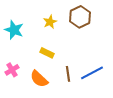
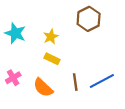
yellow star: (50, 22) -> (51, 37), moved

